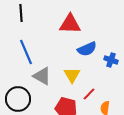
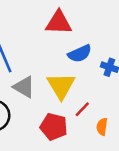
yellow triangle: (72, 75) -> (61, 86), size x1.4

